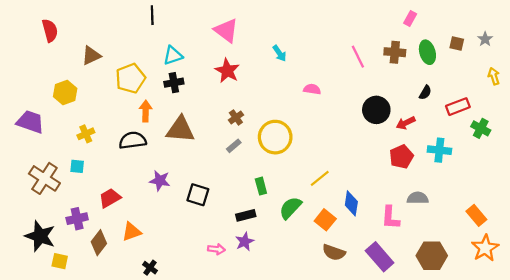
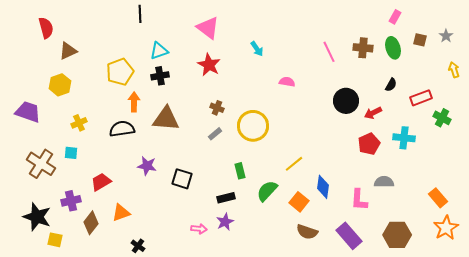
pink rectangle: (410, 18) -> (395, 17), moved
brown triangle: (91, 55) -> (68, 51), moved
brown cross: (236, 118) -> (217, 108), turned -32

